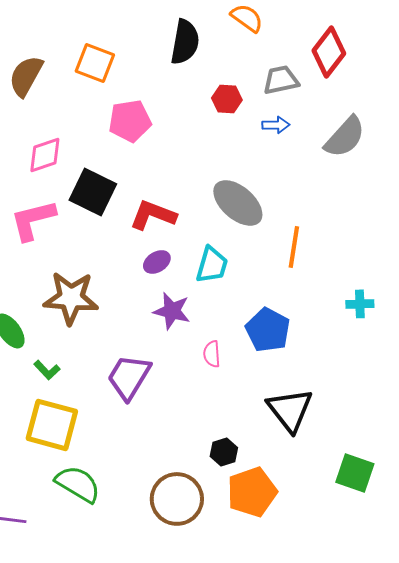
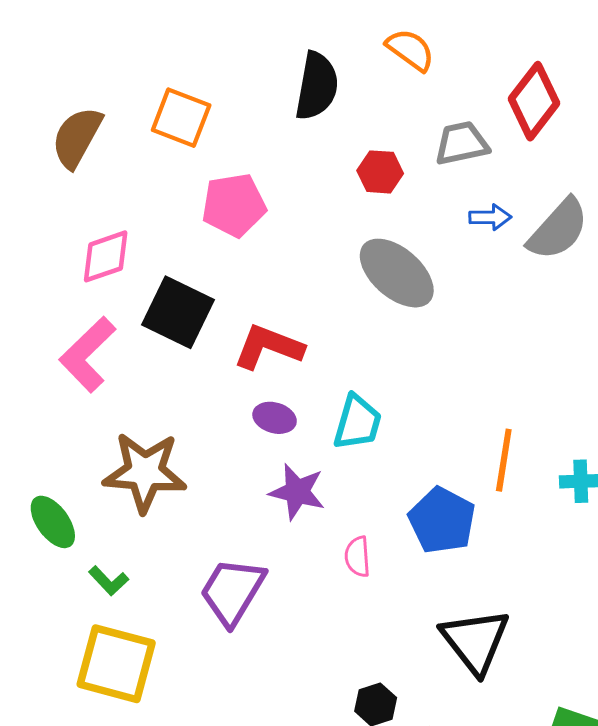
blue arrow: (276, 125) -> (490, 217), moved
gray ellipse: (238, 203) -> (397, 273), moved
pink L-shape: (33, 220) -> (87, 354), turned -30
orange line: (294, 247) -> (504, 460), moved
purple ellipse: (157, 262) -> (275, 418), turned 48

